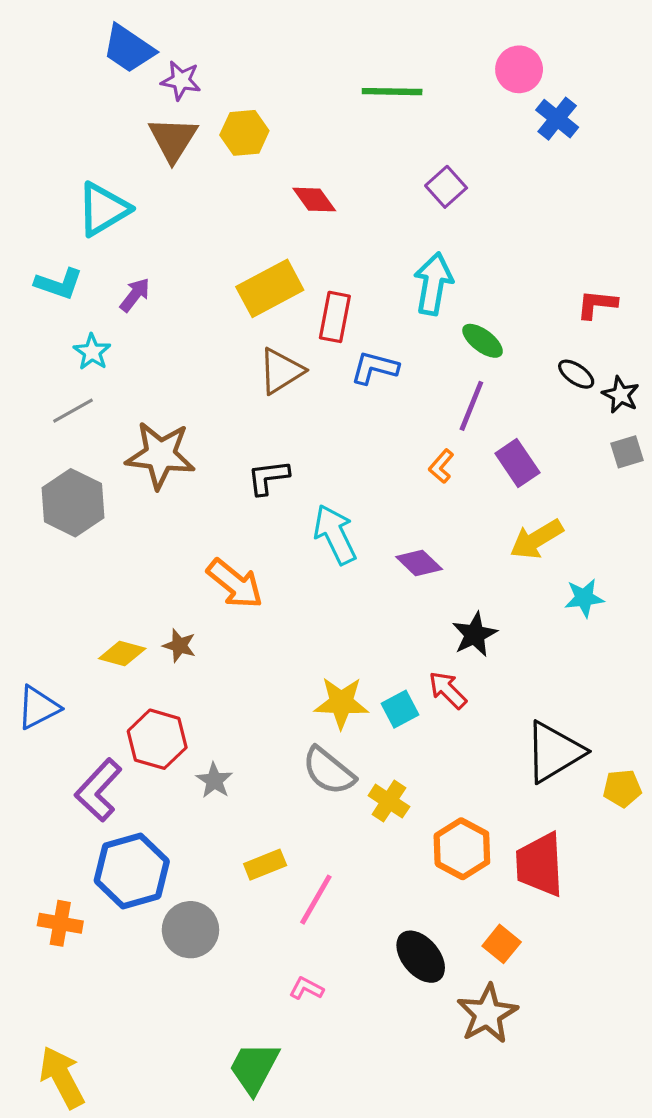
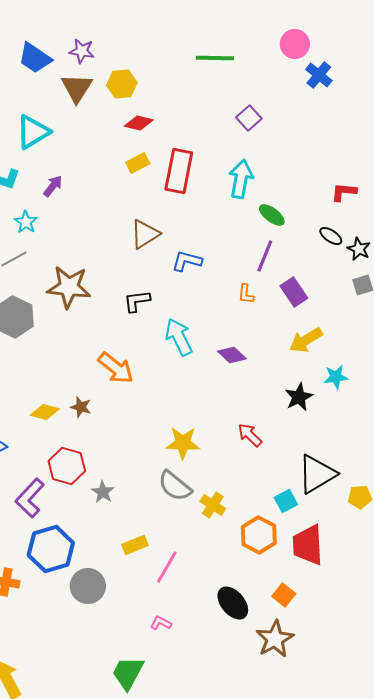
blue trapezoid: (129, 49) -> (35, 58), moved
red diamond: (314, 200) -> (139, 123), moved, turned -40
yellow rectangle: (270, 288) -> (138, 163), moved, size x0.6
red rectangle: (335, 317) -> (179, 171), moved, size x1.4
blue L-shape: (375, 368) -> (187, 261), moved
orange L-shape: (441, 466) -> (246, 294), turned -35
black star: (475, 634) -> (299, 397), moved
cyan square: (400, 709) -> (286, 501), moved

